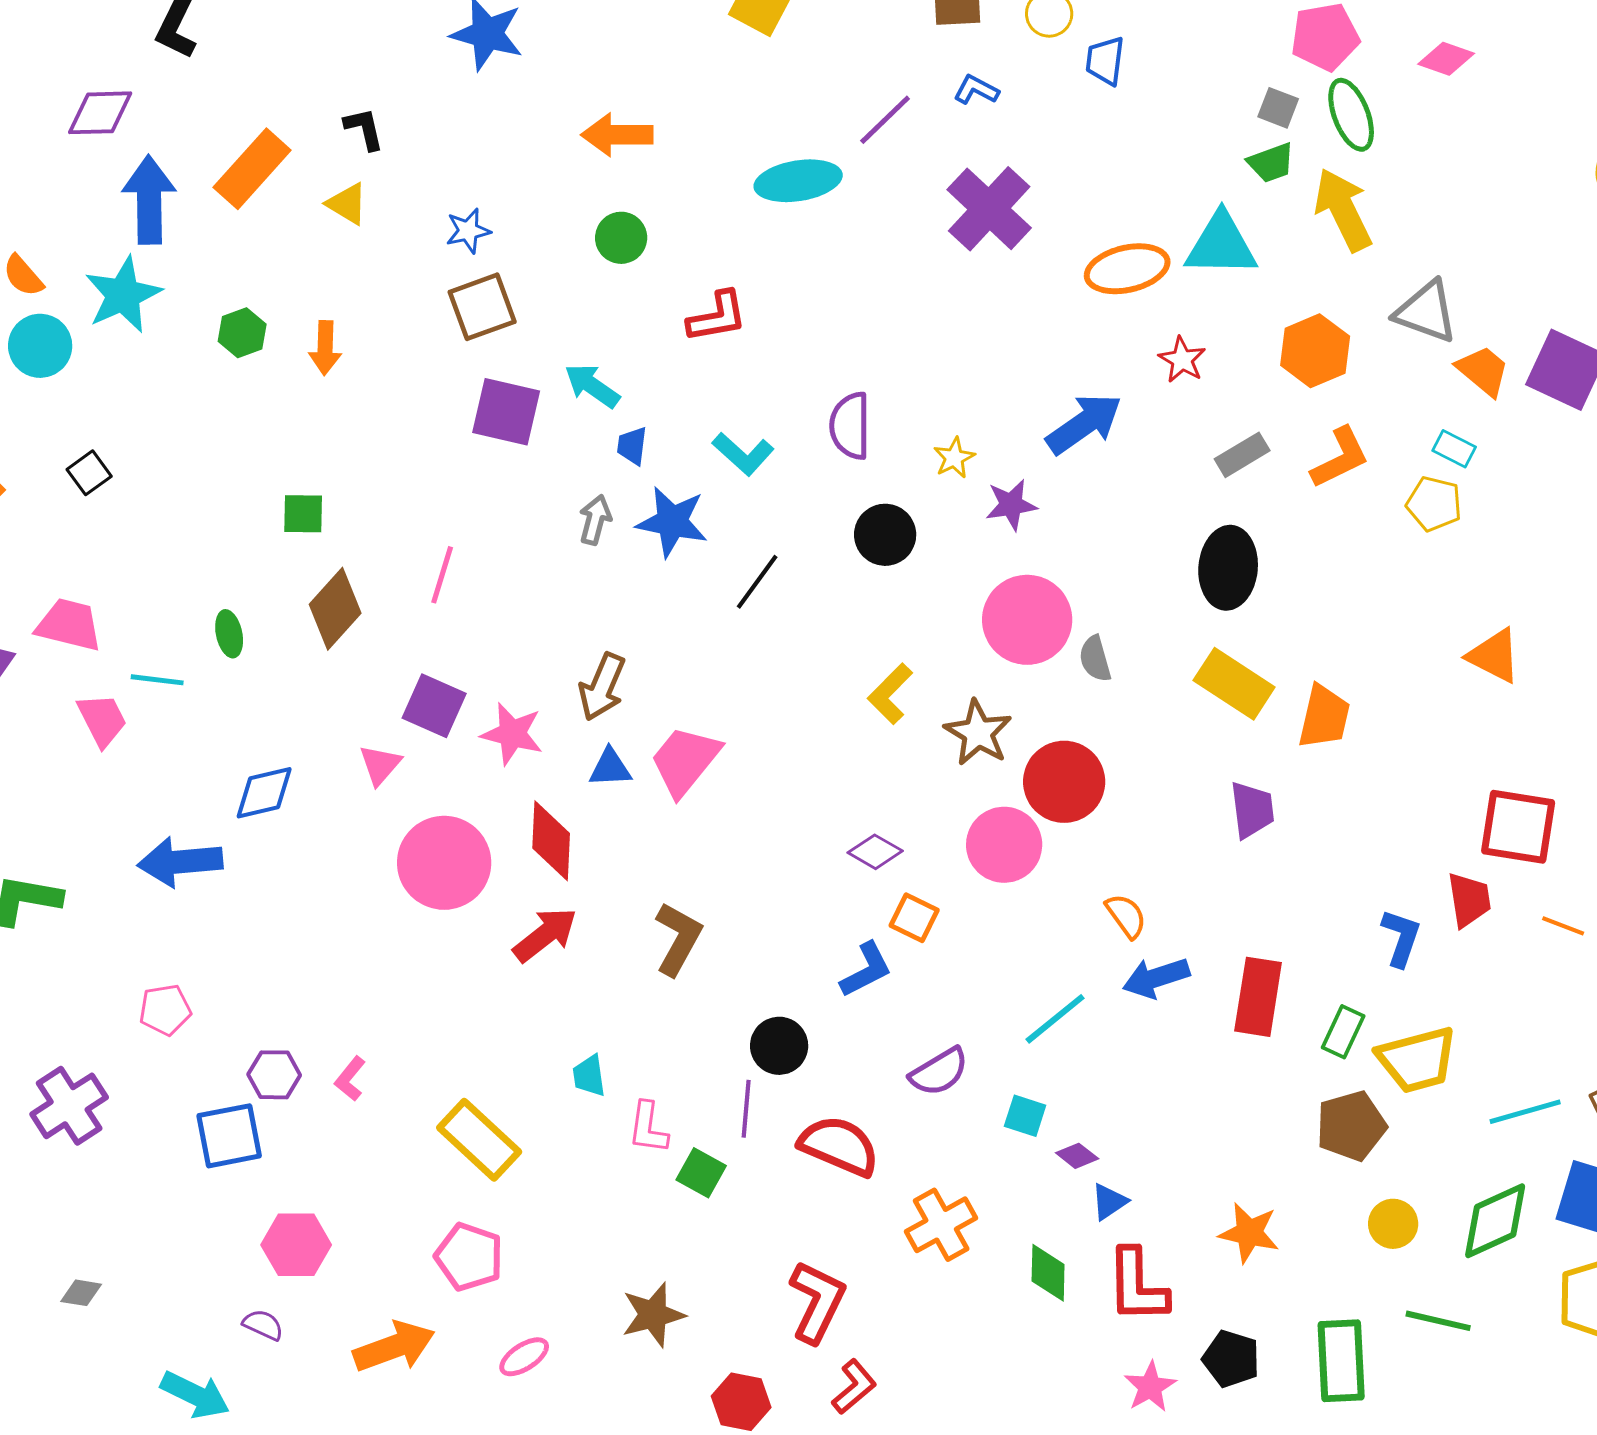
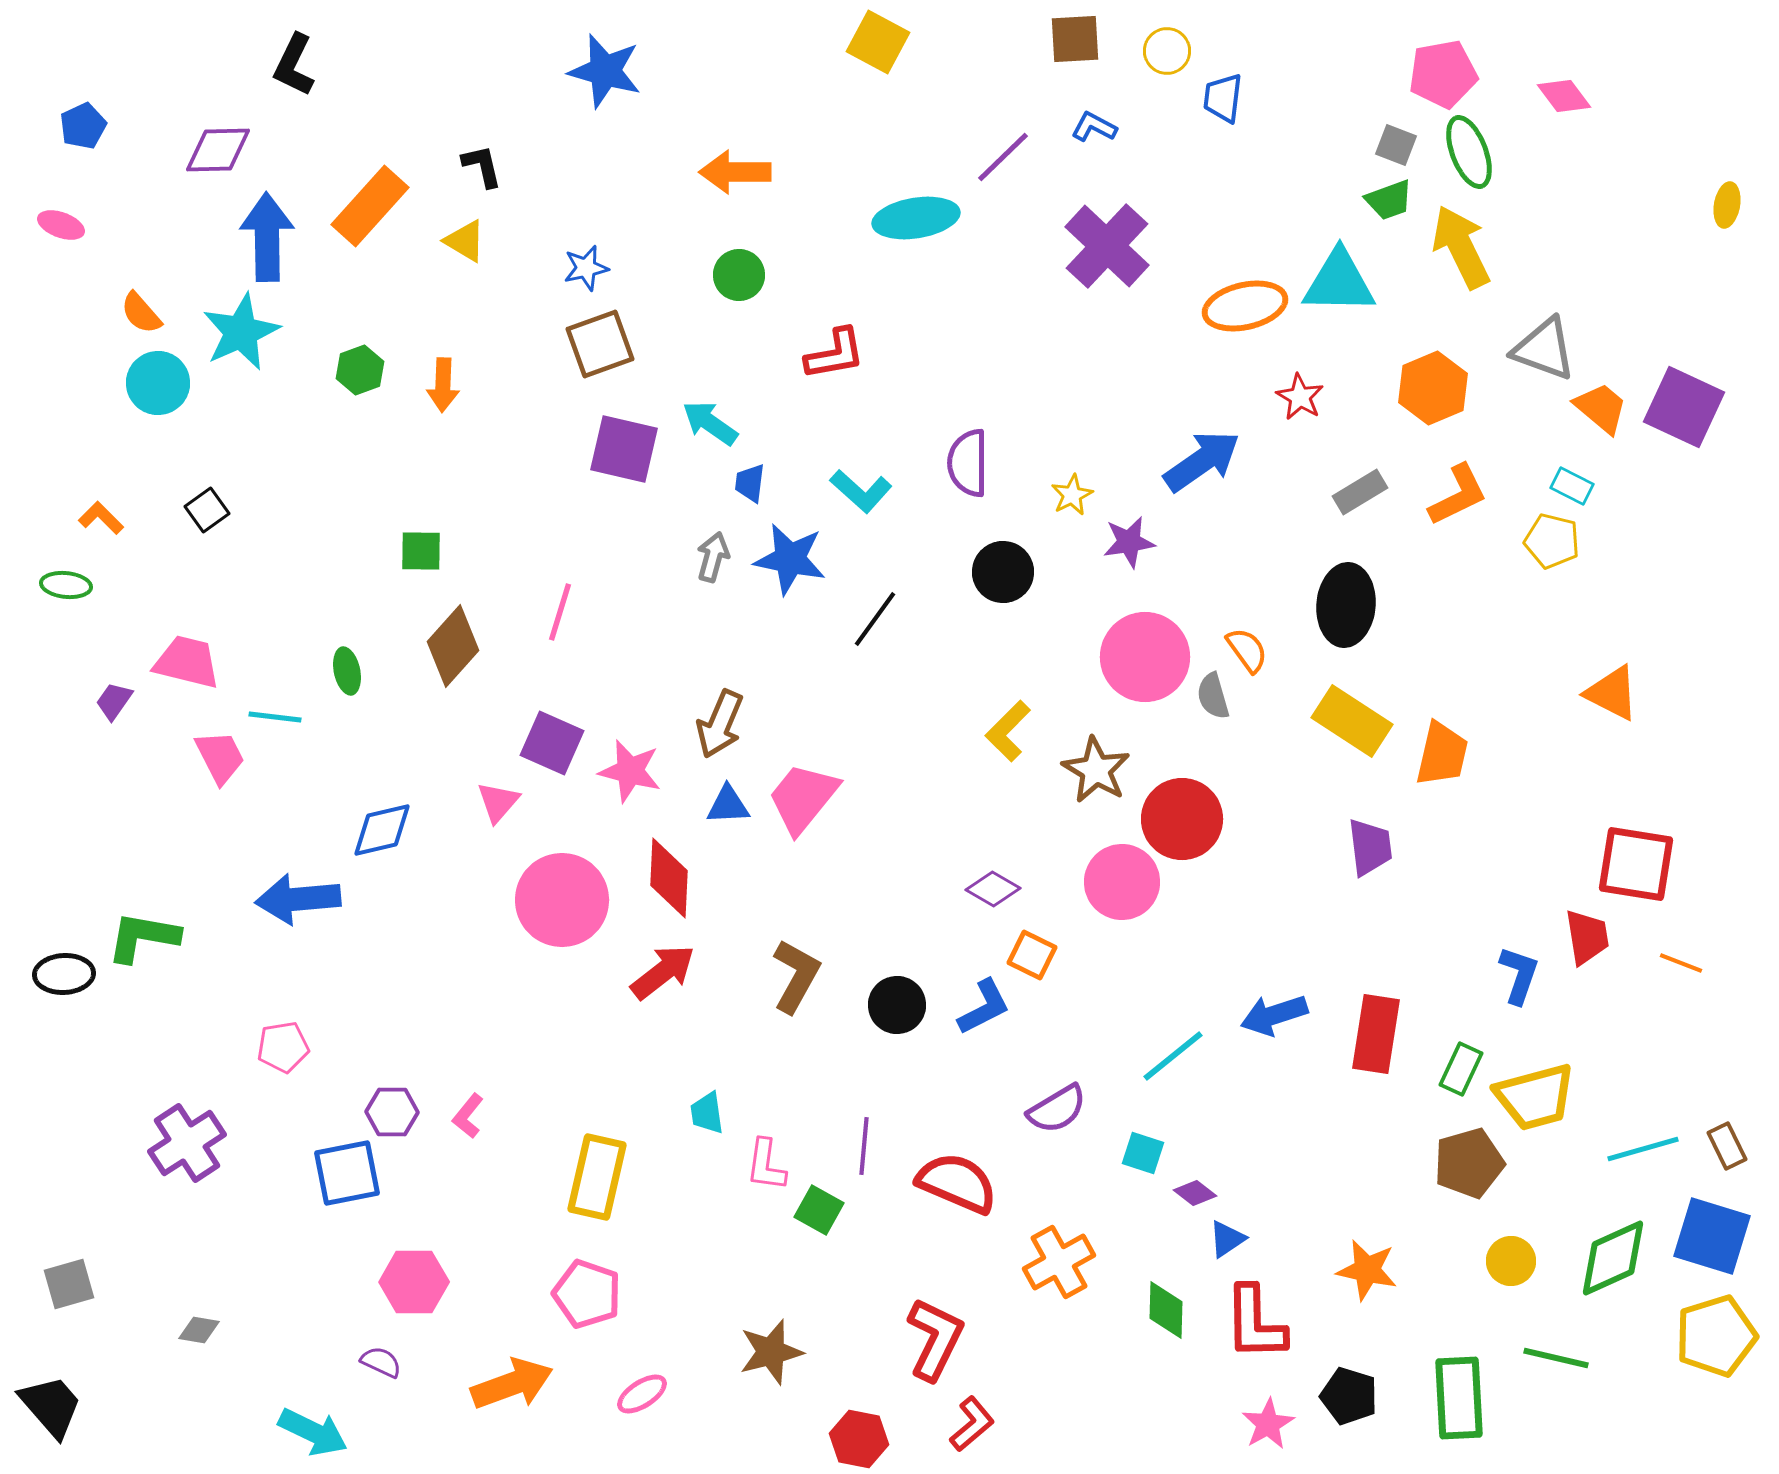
pink diamond: (1446, 59) -> (1564, 96), turned 34
orange semicircle: (1126, 916) -> (1247, 650), moved
black circle: (779, 1046) -> (897, 1005), moved
yellow rectangle: (479, 1140) -> (597, 1177), turned 60

